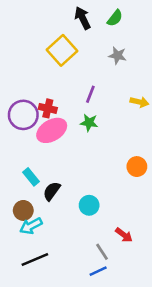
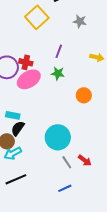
orange circle: (137, 167) -> (84, 95), moved
cyan rectangle: (31, 177) -> (13, 115), turned -40
black semicircle: (52, 191) -> (18, 128), moved
cyan circle: (89, 205) -> (58, 137), size x1.6
gray line: (102, 252) -> (67, 162), moved

